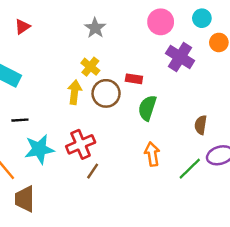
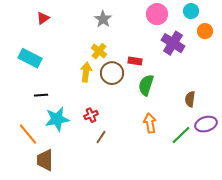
red cross: (81, 144) -> (91, 115), size x0.6

